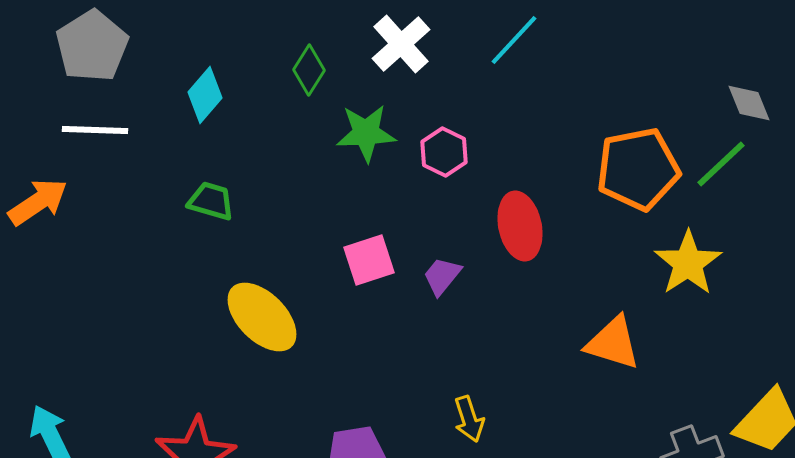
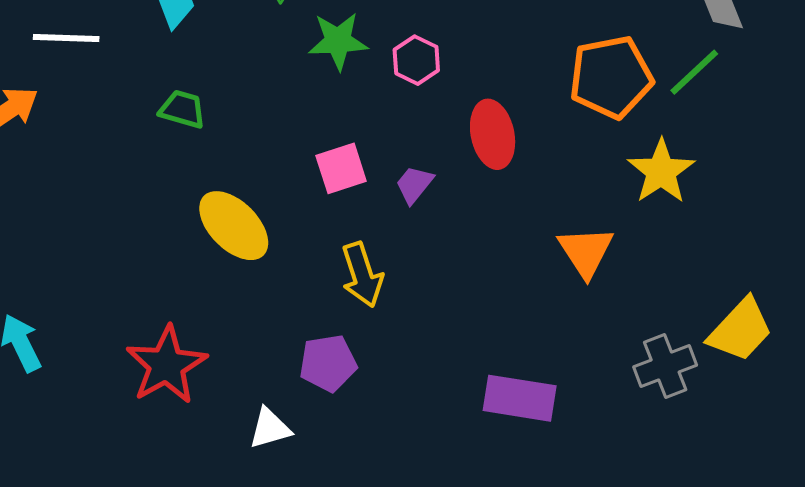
orange triangle: (613, 343) -> (586, 252), turned 40
yellow arrow: (469, 419) -> (362, 275), moved, size x1.4

